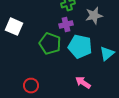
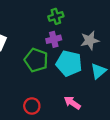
gray star: (94, 16) -> (90, 40), moved
red circle: (31, 86) -> (32, 106), moved

